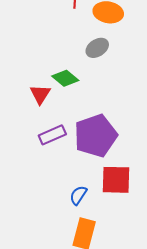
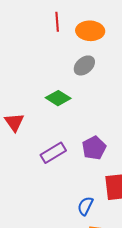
red triangle: (40, 94) -> (14, 122), moved
purple pentagon: (96, 136) -> (94, 148), size x0.6

